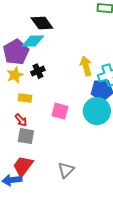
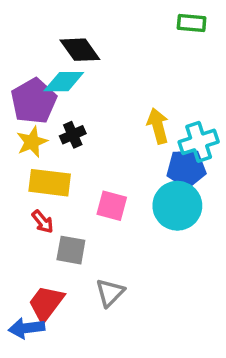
yellow rectangle: (25, 98) -> (50, 183), size x1.6
gray square: (26, 136) -> (71, 250), moved
gray triangle: (66, 170) -> (110, 293), moved

